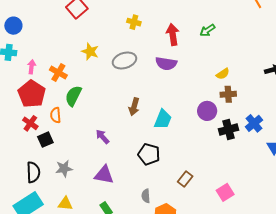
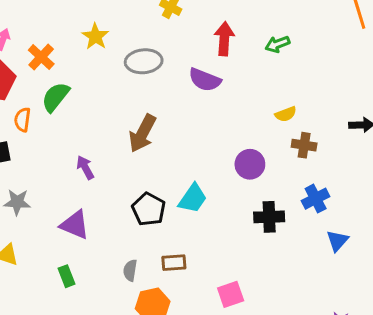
brown cross: (228, 94) -> (304, 145), moved
brown arrow: (134, 107) -> (142, 133), size x1.4
cyan trapezoid: (163, 119) -> (193, 198), moved
black cross: (228, 129) -> (269, 217), moved
brown rectangle: (185, 179) -> (174, 263), moved, turned 35
pink square: (225, 192) -> (231, 294), moved

